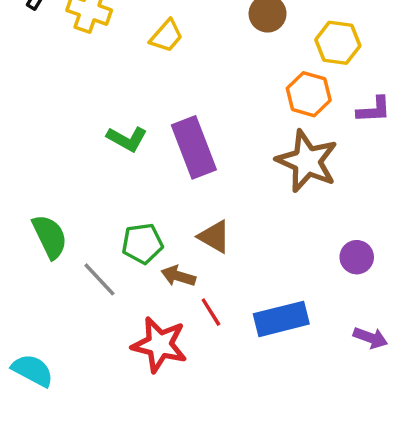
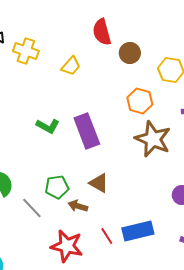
orange hexagon: (309, 94) -> (140, 101), moved
red line: (211, 312) -> (107, 236), moved

